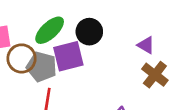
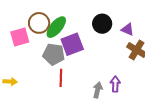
black circle: (89, 32) -> (102, 24), moved
brown circle: (22, 58) -> (39, 23), moved

